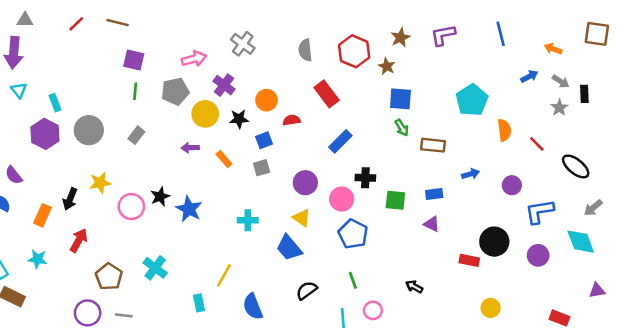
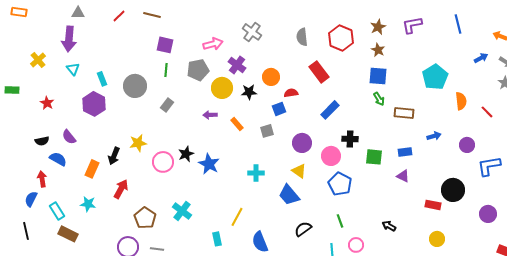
brown star: (387, 66) -> (378, 50), moved
gray circle: (89, 130) -> (135, 86), moved
blue square: (264, 140) -> (279, 109), moved
purple circle: (538, 255) -> (488, 214), moved
yellow circle: (491, 308) -> (437, 239), moved

